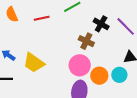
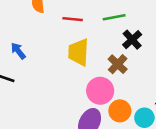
black cross: (101, 24) -> (132, 40), moved
yellow trapezoid: (34, 63) -> (78, 52), moved, turned 40

